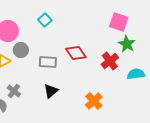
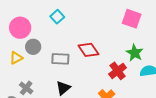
green star: (127, 44) -> (135, 53), moved
red cross: (110, 61) -> (118, 71), moved

